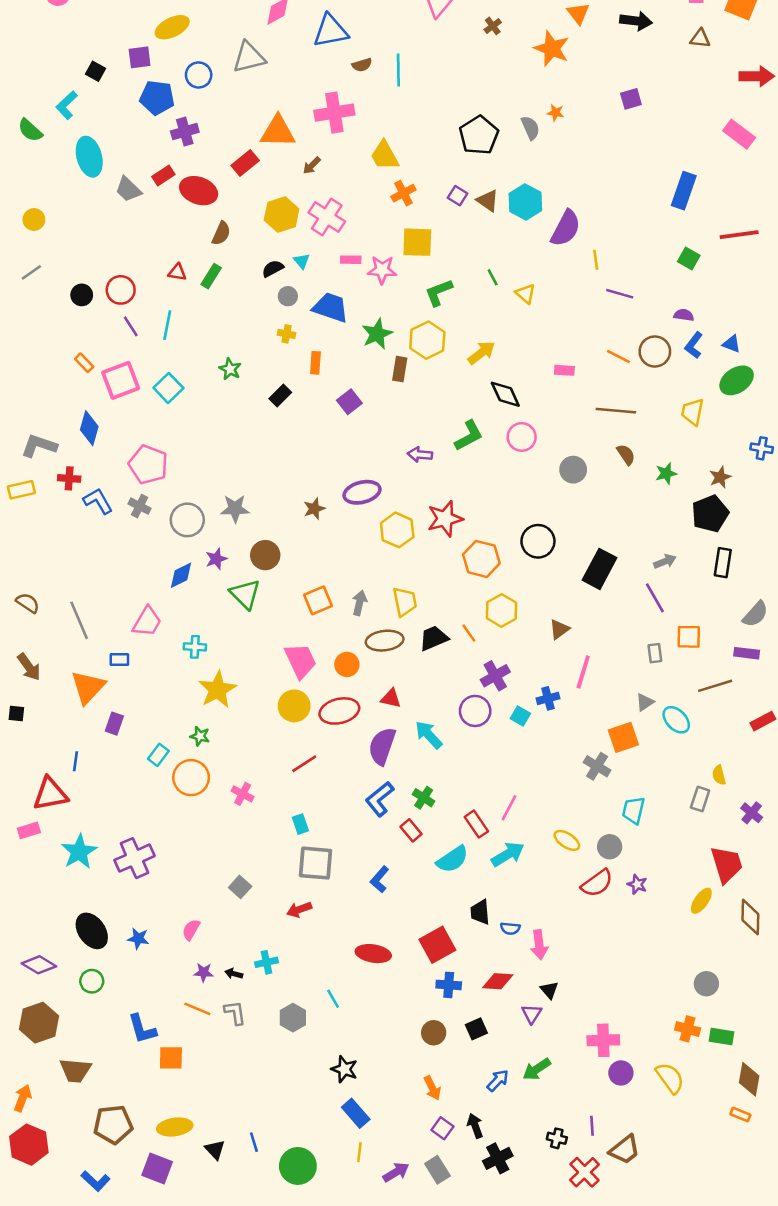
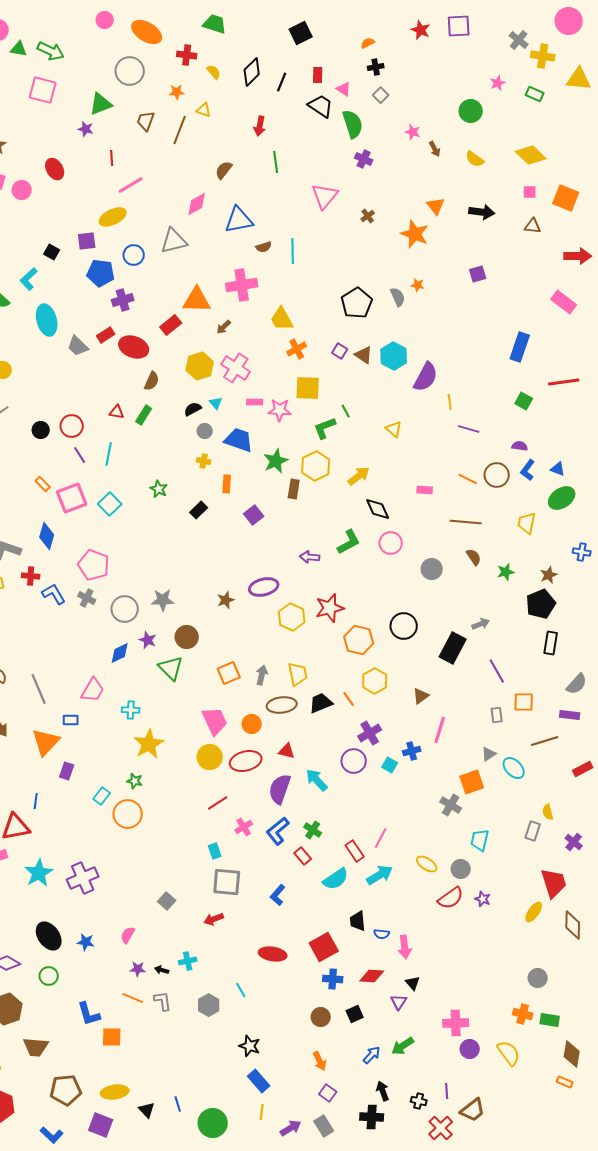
green line: (493, 277) -> (346, 411), moved
purple star: (216, 559) -> (148, 640), turned -30
gray arrow: (665, 561) -> (481, 624), moved
pink cross: (243, 794) -> (244, 827), moved, turned 30
black arrow: (475, 1126) -> (383, 1091), moved
black cross: (498, 1158) -> (372, 1117), turned 30

